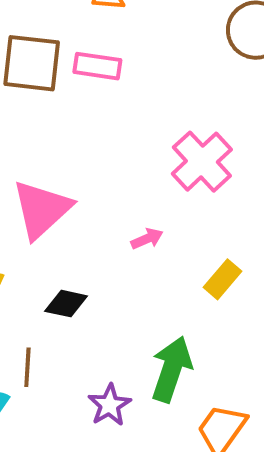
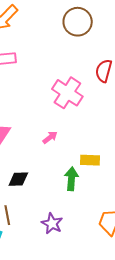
yellow rectangle: (222, 279) -> (90, 160), moved, turned 66
green arrow: (172, 369) -> (71, 179), moved, size x0.7

